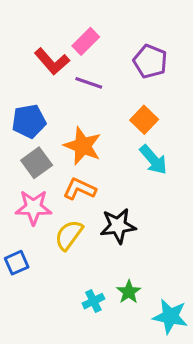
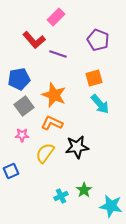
pink rectangle: (86, 41) -> (56, 17), moved
orange square: (144, 120) -> (94, 78), turned 30
pink star: (33, 207) -> (22, 135), size x0.6

